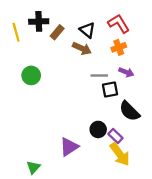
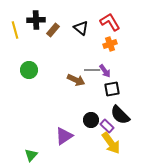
brown arrow: (82, 48) -> (76, 80), moved
purple arrow: (126, 72) -> (105, 71), moved, turned 32
black square: (110, 90) -> (112, 89), moved
black semicircle: (129, 111) -> (120, 115), moved

